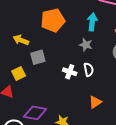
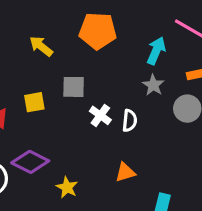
gray star: (86, 45) -> (153, 85), moved
gray square: (38, 57) -> (74, 87), moved
yellow square: (19, 73) -> (34, 102), moved

